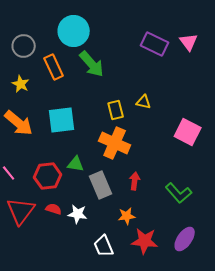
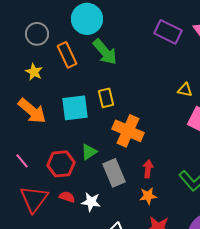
yellow triangle: (144, 102) -> (185, 90), moved
yellow rectangle: (116, 110) -> (106, 98), moved
green triangle: (76, 164) -> (89, 152), turned -42
orange star: (127, 216) -> (148, 196), moved

